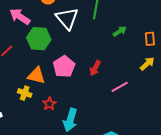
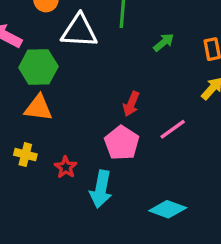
white triangle: (67, 18) -> (79, 31), turned -40
pink pentagon: (64, 67) -> (122, 143), moved
orange triangle: (36, 76) -> (38, 108), moved

